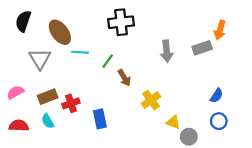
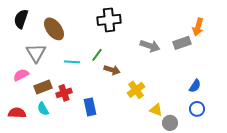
gray arrow: (167, 51) -> (150, 46), turned -66
cyan line: (80, 52) -> (72, 62), moved
brown arrow: (124, 78) -> (112, 70), turned -42
pink semicircle: (15, 92) -> (21, 75), moved

